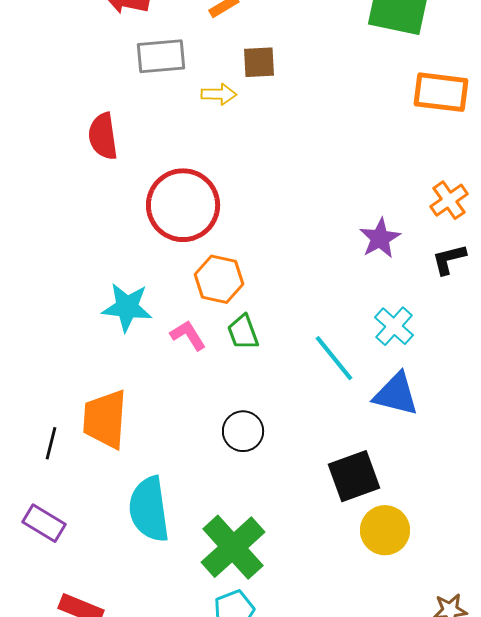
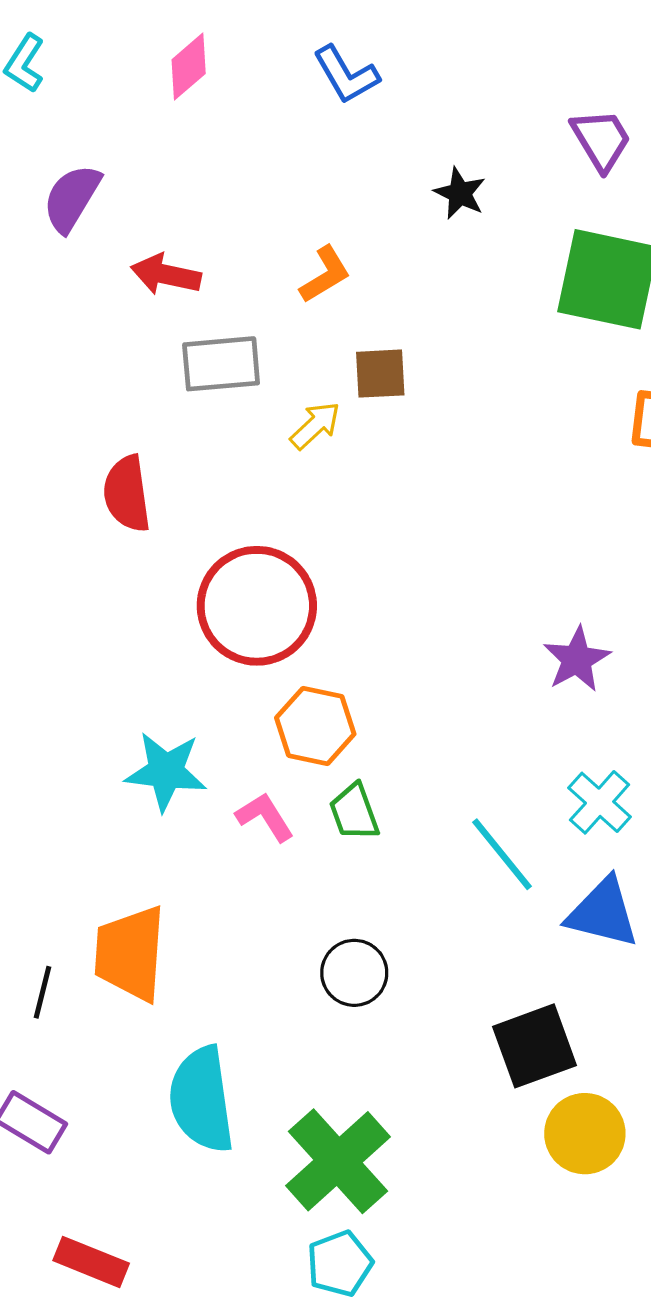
yellow arrow: (219, 94) -> (315, 426), turned -44

